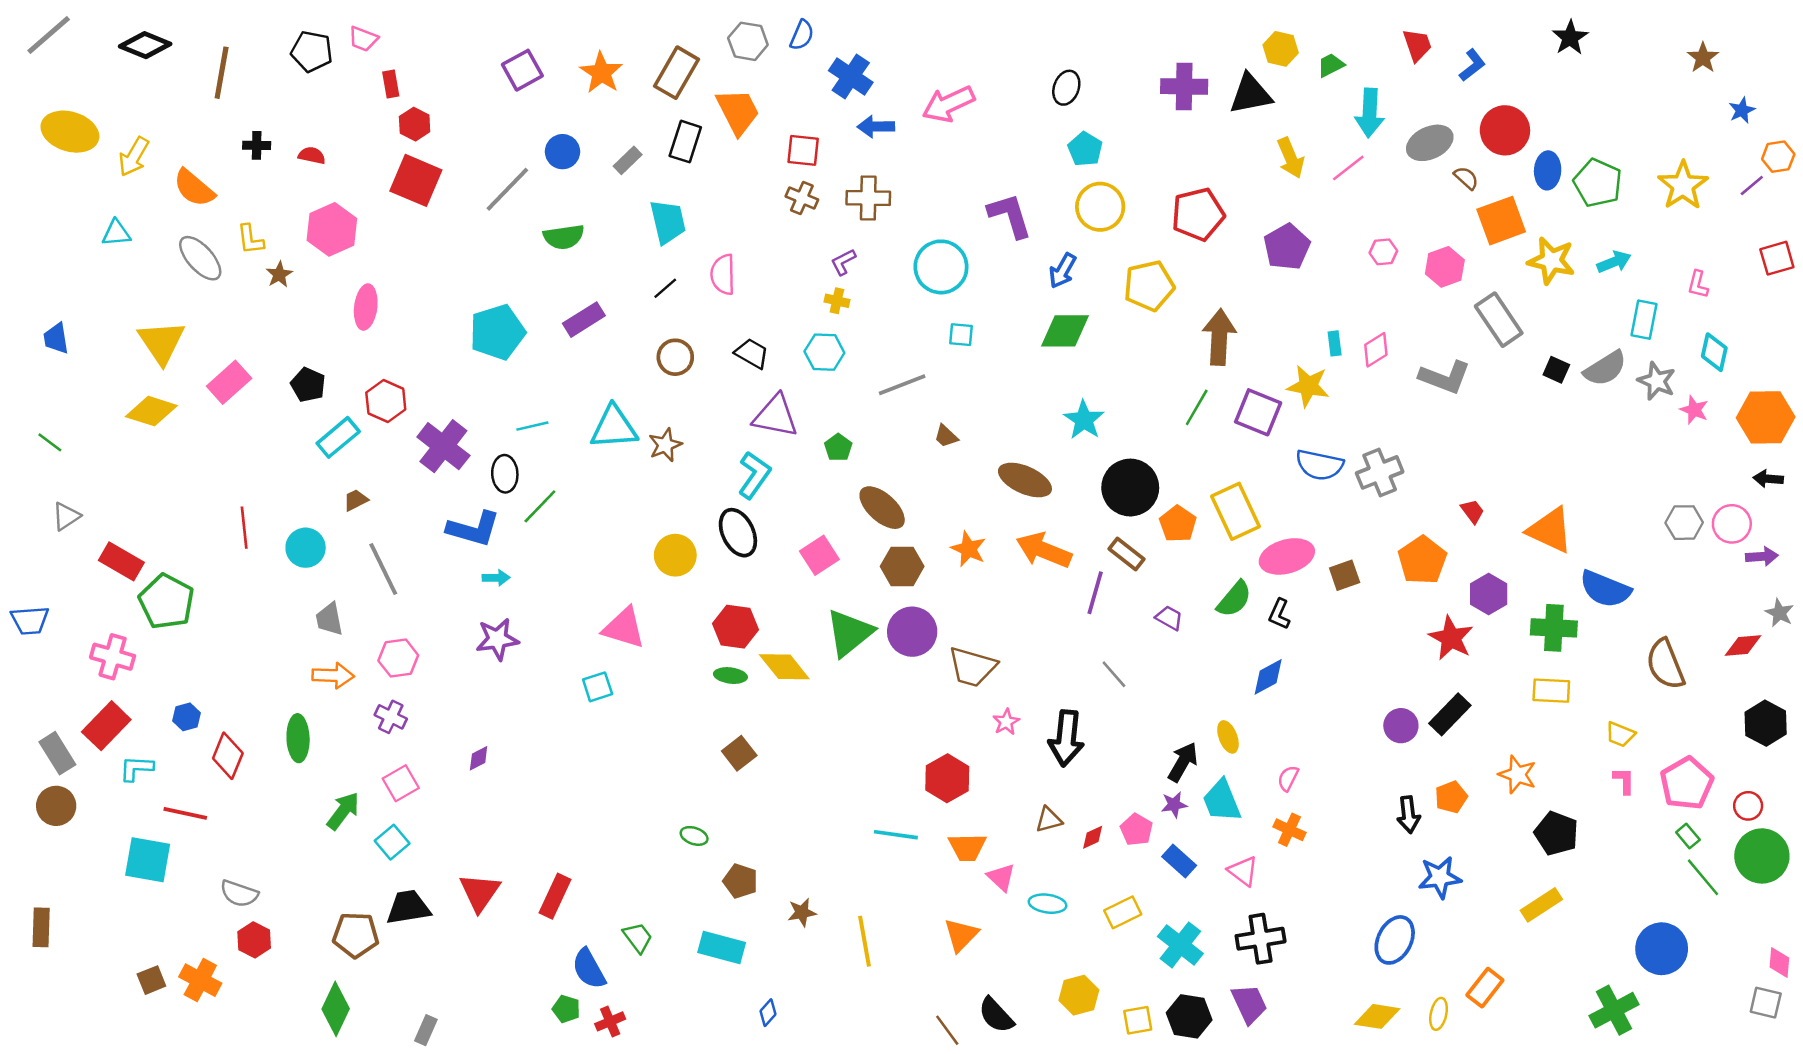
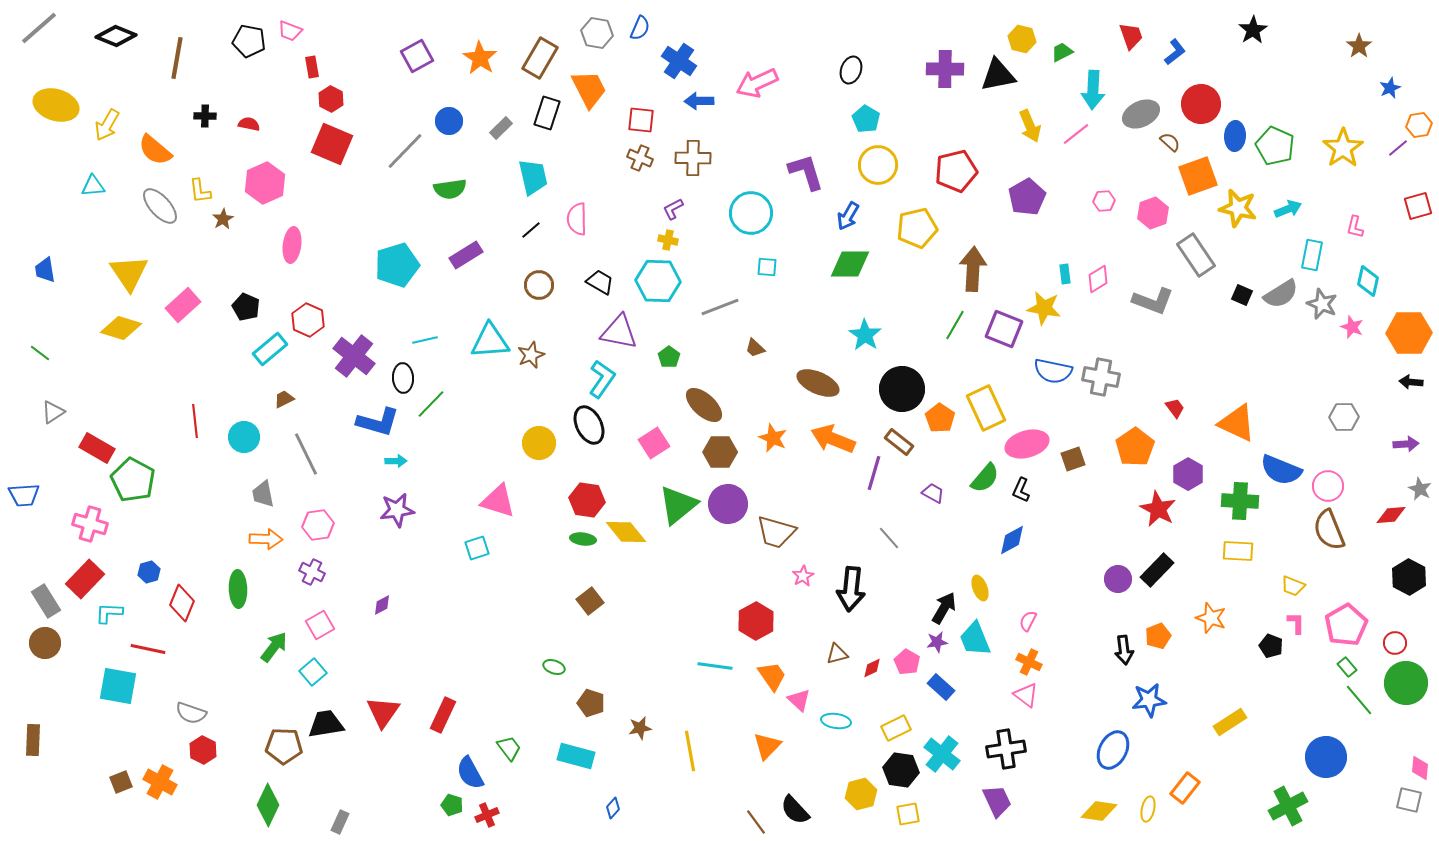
cyan hexagon: (824, 352) -> (658, 281), size x1.4
gray cross: (1380, 472) -> (1101, 377), turned 33
pink circle: (1732, 524) -> (1328, 486), moved
black pentagon: (1556, 833) -> (1271, 646), moved, size x0.7
orange trapezoid: (967, 847) -> (772, 676), turned -124
pink triangle: (1243, 871) -> (1026, 695), moved
black hexagon: (1189, 1016) -> (901, 770), moved

